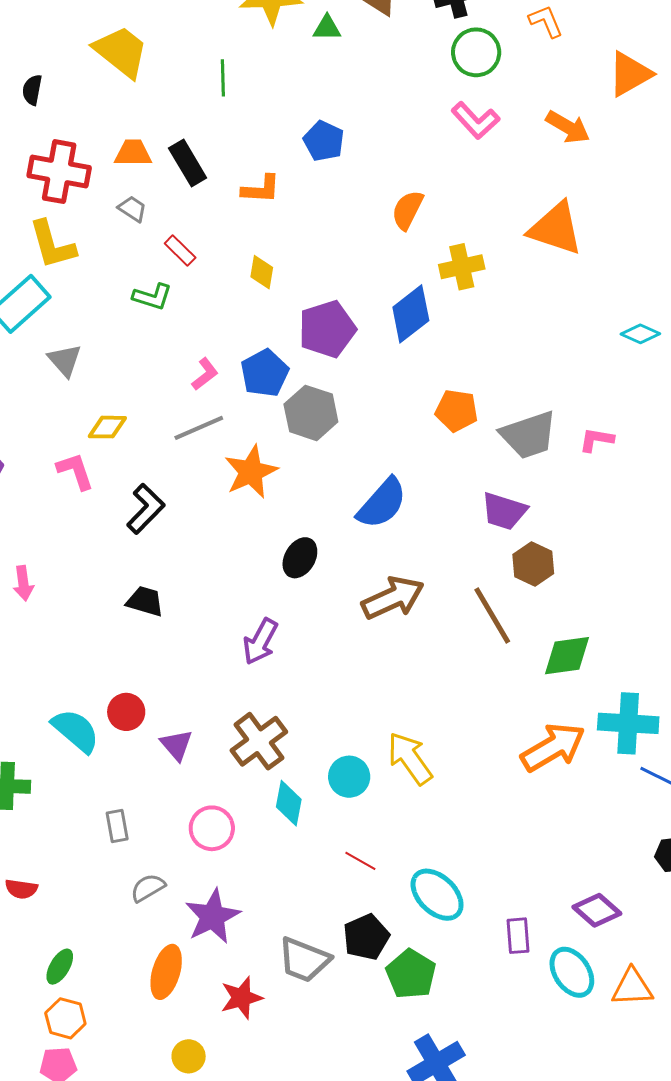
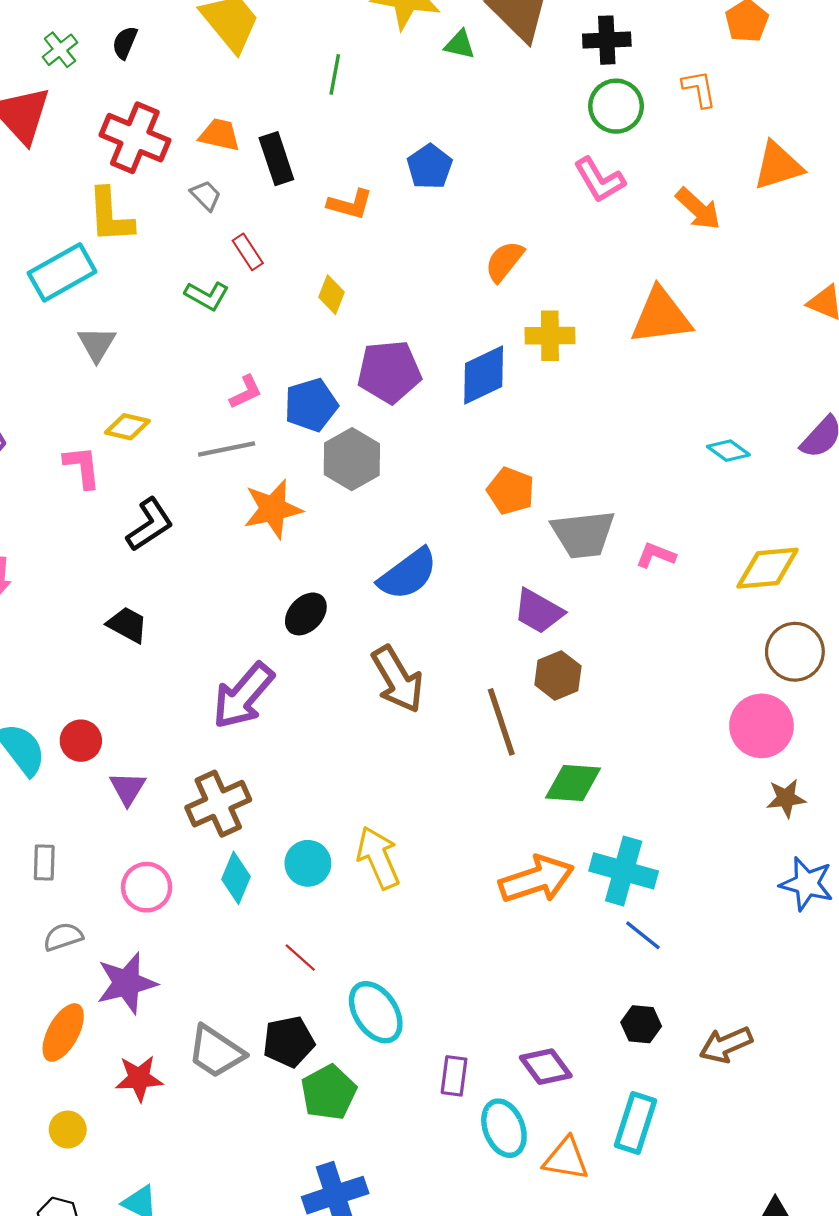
orange triangle: (556, 229) -> (661, 316), turned -38
brown arrow: (393, 598) -> (397, 679), turned 72
purple arrow: (260, 642) -> (243, 696), size x1.4

